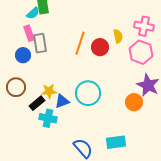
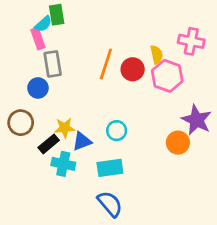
pink rectangle: (29, 33) -> (38, 39), moved
pink hexagon: (141, 52) -> (167, 76), moved
blue circle: (23, 55) -> (38, 88), moved
cyan circle: (88, 93) -> (117, 131), size x0.6
cyan rectangle: (116, 142) -> (110, 168), moved

